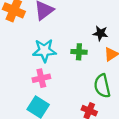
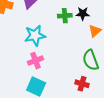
green cross: (79, 52) -> (65, 16), moved

